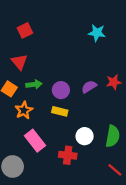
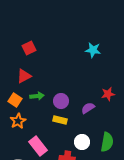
red triangle: (19, 62) -> (24, 76), turned 42
purple semicircle: (89, 87) -> (88, 108), moved
orange star: (24, 110) -> (18, 121), moved

